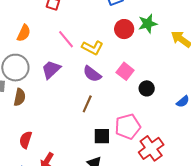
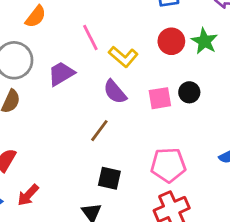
green star: (148, 24) -> (204, 41), turned 30
pink square: (125, 71) -> (160, 98), turned 30
black circle: (147, 88) -> (189, 92), moved
pink pentagon: (128, 126) -> (168, 165), moved

